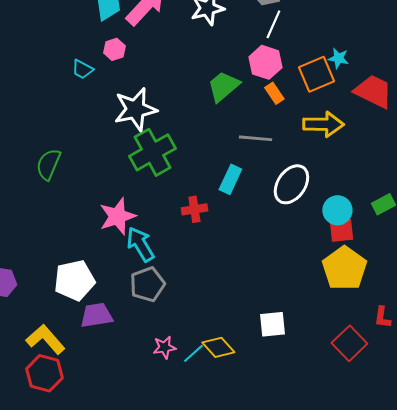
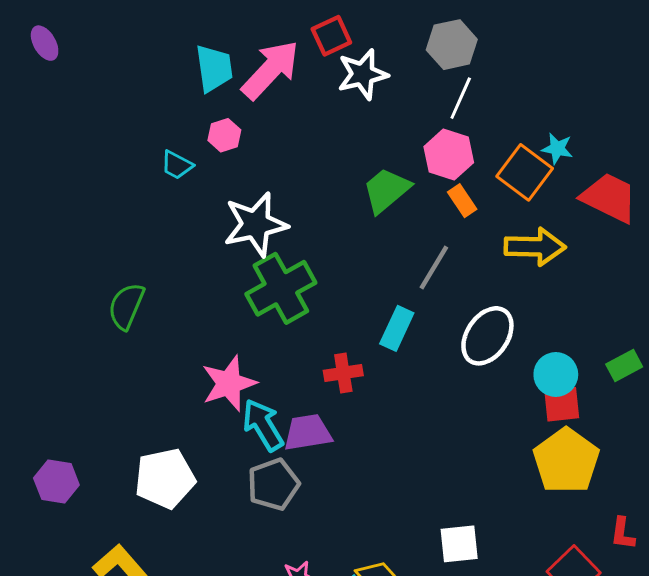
orange square: (316, 74) -> (525, 172), turned -30
gray line: (255, 138) -> (434, 267), turned -64
purple trapezoid: (96, 315) -> (308, 432), moved

